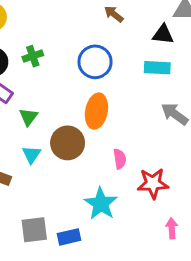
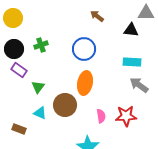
cyan rectangle: (157, 68) -> (132, 62), moved
cyan triangle: (31, 154) -> (40, 113), turned -40
red star: (153, 183) -> (126, 116), moved

